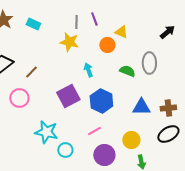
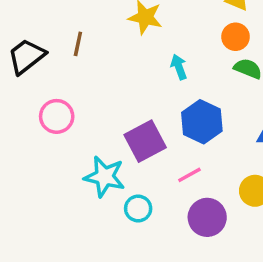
orange circle: (107, 45) -> (236, 37), moved
brown line: (31, 72) -> (78, 44), moved, turned -32
purple square: (68, 96) -> (145, 141), moved

